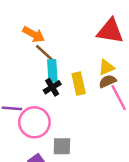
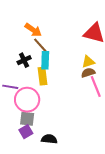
yellow rectangle: (79, 84) -> (43, 76), moved
black cross: (52, 87) -> (24, 60), moved
gray square: (62, 146) -> (27, 119), moved

